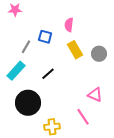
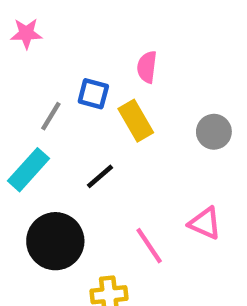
yellow rectangle: (75, 50) -> (136, 121), moved
pink line: (83, 117) -> (149, 246), moved

